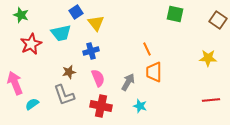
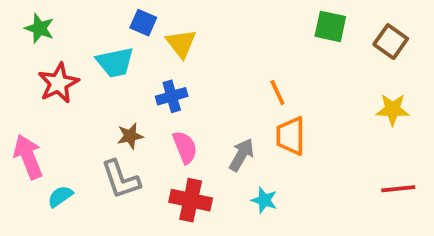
blue square: (76, 12) -> (143, 23), turned -32
brown square: (218, 20) -> (391, 42), moved

